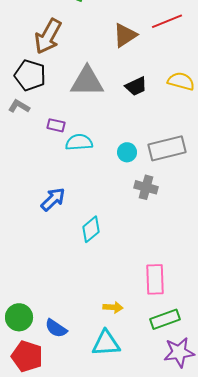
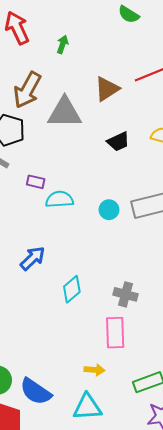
gray triangle: (87, 81) -> (65, 113), moved
gray cross: (146, 187) -> (126, 294), moved
pink rectangle: (155, 279) -> (115, 333), moved
blue semicircle: (56, 328) -> (36, 392), size x1.4

